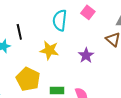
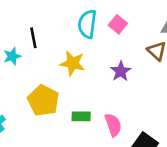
pink square: (88, 12) -> (118, 24), moved

